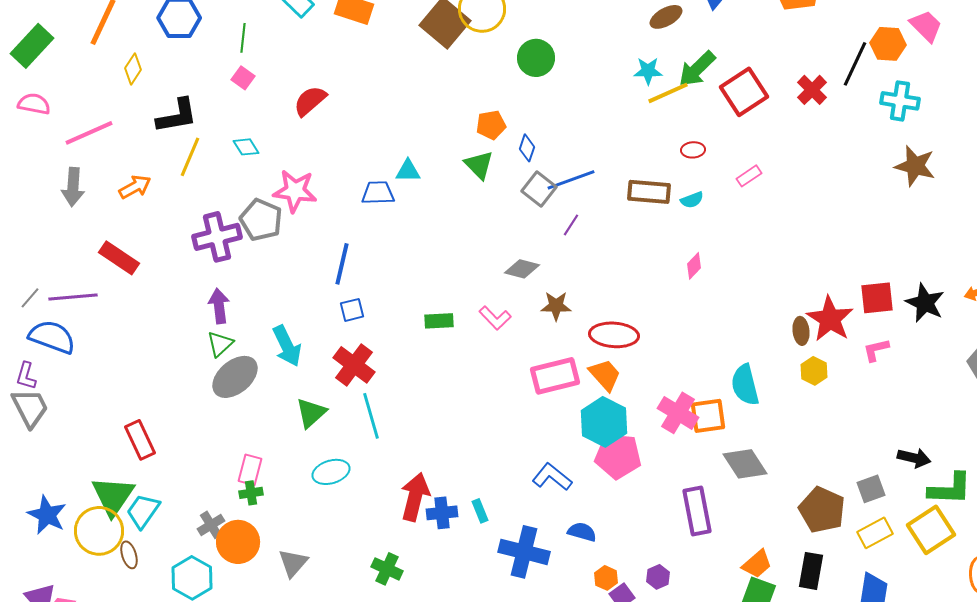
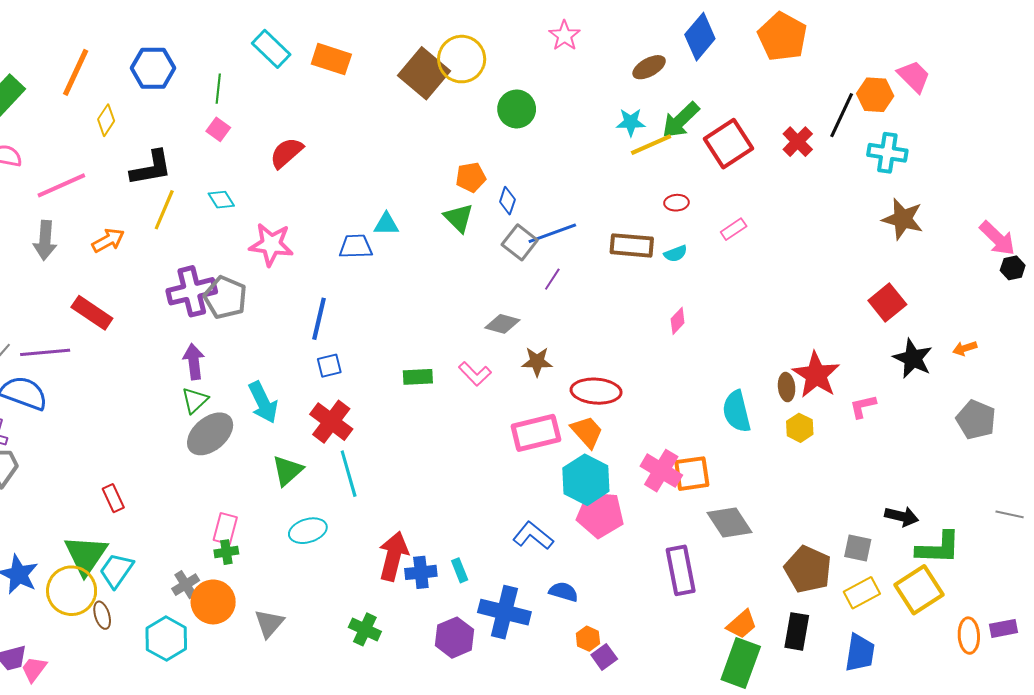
gray pentagon: (261, 220) -> (225, 297), moved
red square: (877, 298) -> (887, 302), moved, turned -33
cyan semicircle: (745, 385) -> (737, 411), moved
red rectangle: (140, 440) -> (113, 498), size x0.7
gray square: (871, 489) -> (858, 548), turned 32
purple hexagon: (658, 577) -> (455, 638), moved, size x1.6

